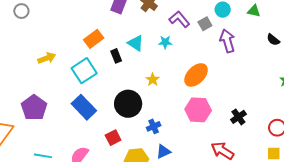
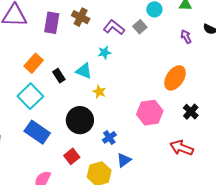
purple arrow: (227, 41) -> (186, 37), moved, size x0.6
cyan triangle: (136, 43) -> (84, 71), moved
orange ellipse: (196, 75) -> (175, 78), moved

